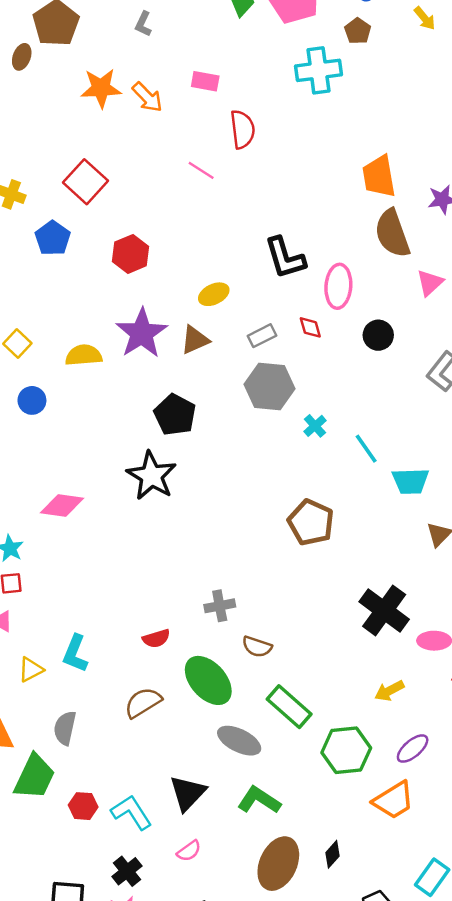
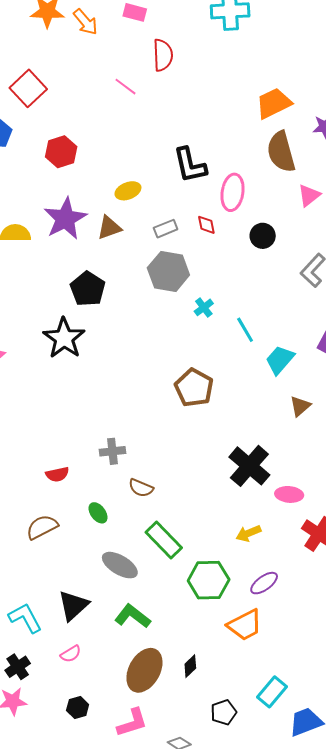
orange trapezoid: (379, 176) -> (274, 103), turned 69
cyan trapezoid: (410, 481) -> (280, 360), turned 128
green ellipse: (208, 680) -> (98, 513), size x0.5

